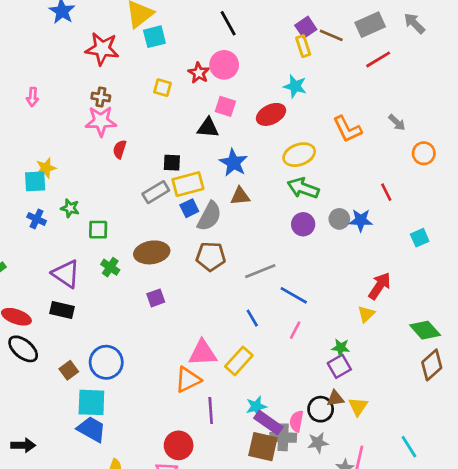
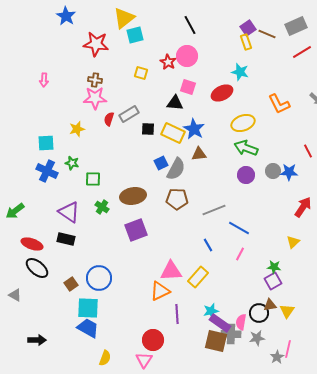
yellow star: (46, 168) -> (77, 129), moved
yellow rectangle: (188, 184) -> (173, 133), moved, turned 40
gray rectangle: (156, 192) -> (129, 114), moved
blue cross: (37, 219) -> (47, 171), size x1.5
red arrow: (380, 286) -> (303, 207), moved
purple square: (156, 298) -> (136, 230), size x1.6

